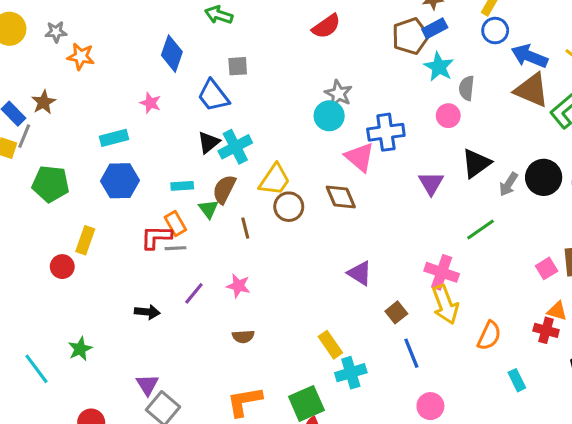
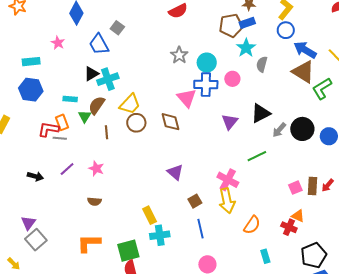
gray square: (238, 66) -> (117, 28), turned 32
cyan circle: (329, 116) -> (207, 63), moved
pink circle: (448, 116) -> (232, 79), moved

